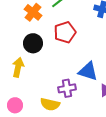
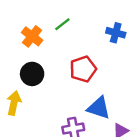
red pentagon: (65, 32) -> (83, 69), moved

